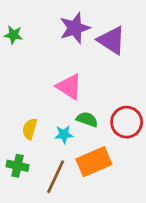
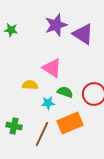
yellow semicircle: (30, 129) -> (30, 85), moved, turned 77

